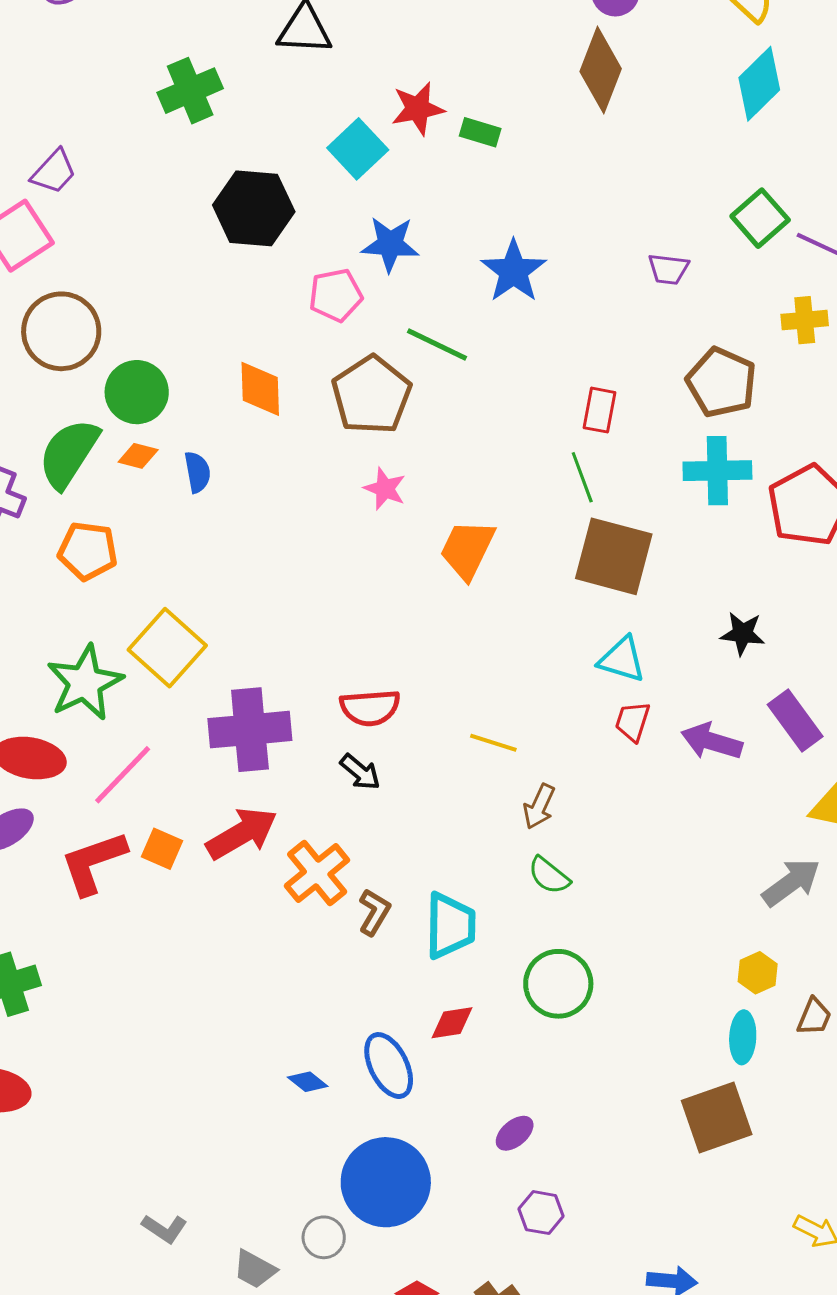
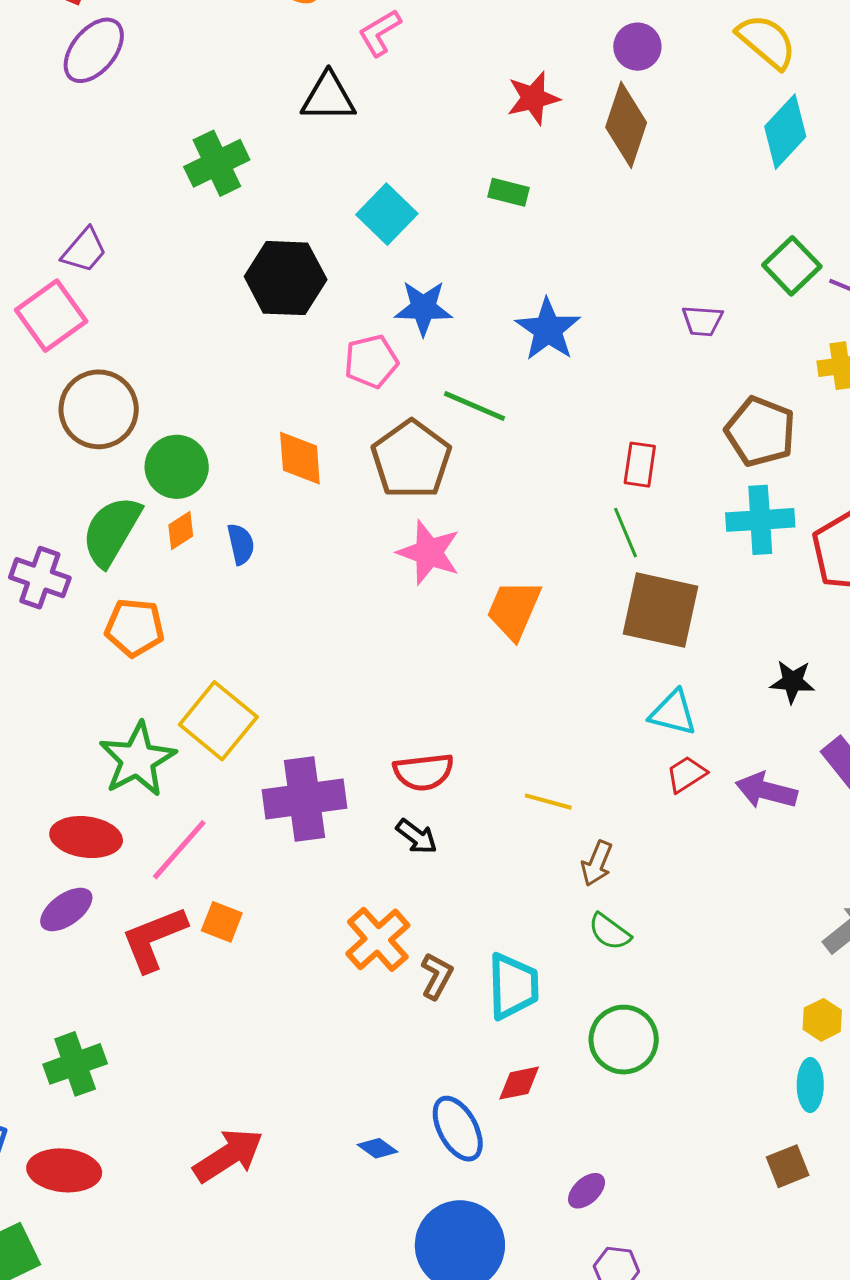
red star: (418, 109) -> (533, 98), moved
orange diamond: (138, 456) -> (181, 530), turned -45
pink star: (385, 489) -> (429, 552), size x1.5
red trapezoid: (633, 721) -> (686, 774), turned 42
red arrow: (242, 833) -> (228, 1156), moved
brown square: (717, 1118) -> (788, 1166), size x0.6

